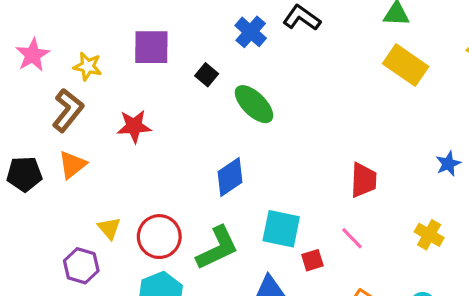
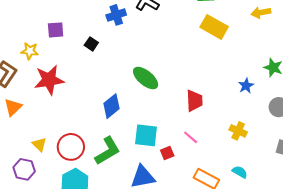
blue cross: (251, 32) -> (116, 15), turned 36
purple square: (151, 47) -> (56, 30), size x0.7
yellow star: (88, 66) -> (30, 51), moved
green ellipse: (254, 104) -> (146, 78), moved
red star: (134, 126) -> (49, 80), size x1.4

